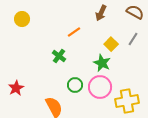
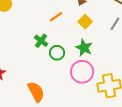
yellow square: (111, 44) -> (85, 22), moved
green circle: (75, 85) -> (57, 53), moved

